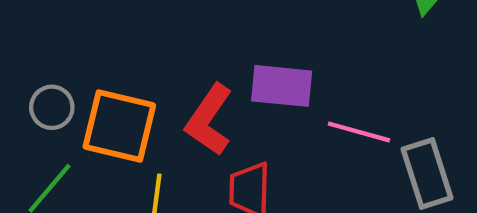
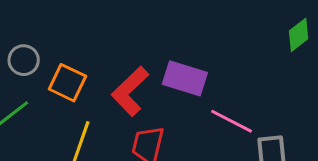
orange square: (119, 126) -> (67, 83), size x0.7

